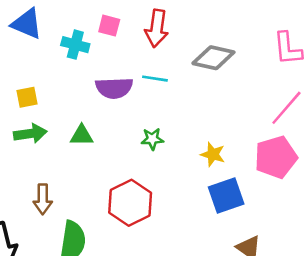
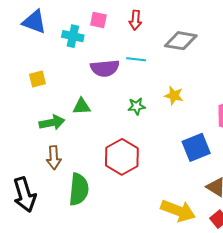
red arrow: (157, 28) -> (135, 20), size x0.7
green arrow: (30, 134) -> (52, 122), moved
yellow star: (213, 154) -> (174, 96), moved

